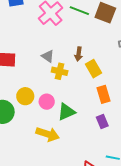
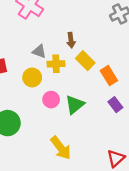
yellow rectangle: (93, 69) -> (85, 61), moved
yellow circle: (25, 96) -> (32, 77), moved
yellow arrow: (48, 134) -> (61, 148), moved, turned 50

